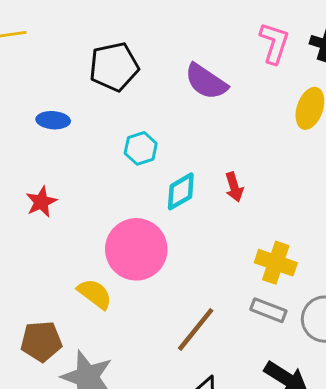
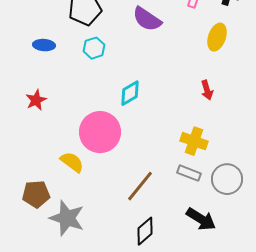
cyan hexagon: (141, 148) -> (94, 48), moved
red arrow: (234, 187) -> (207, 90), moved

